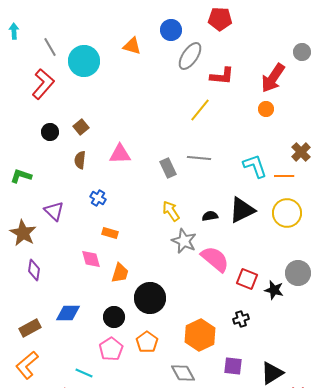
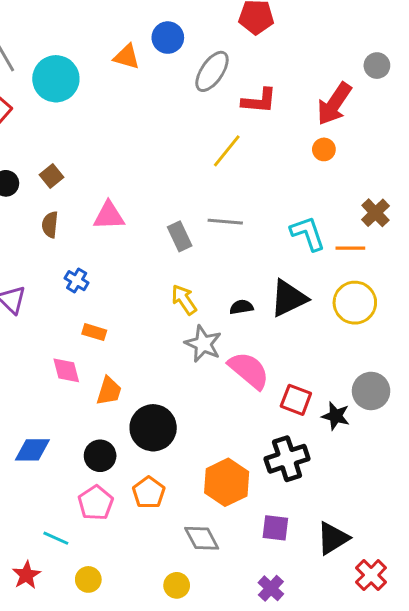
blue circle: (171, 30) -> (168, 38), moved
black cross: (241, 319) -> (287, 459), size x1.8

